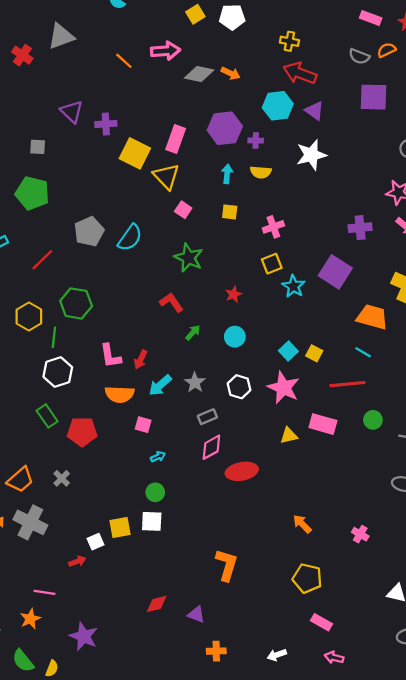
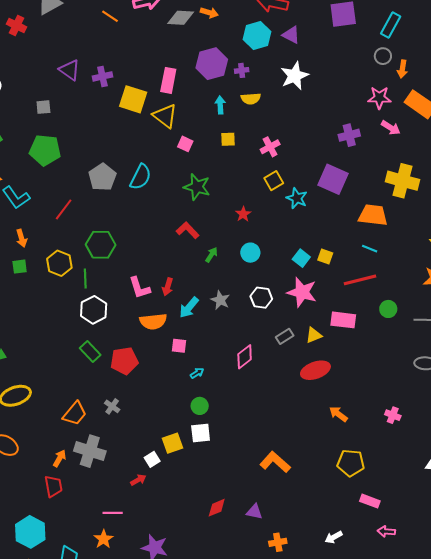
gray rectangle: (207, 417) -> (285, 336), moved
red ellipse: (242, 471) -> (315, 370), moved
orange L-shape: (227, 565) -> (275, 462), turned -56

